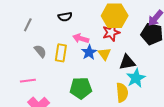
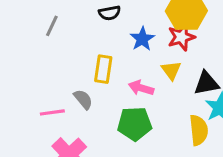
pink arrow: (81, 38) -> (141, 88), moved
gray semicircle: (40, 51) -> (83, 99), moved
blue star: (89, 52) -> (142, 39), moved

